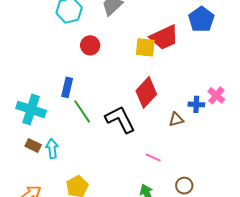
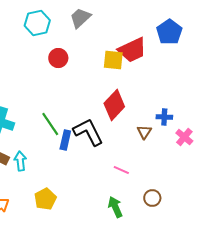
blue rectangle: (67, 87) -> (65, 140), moved
pink cross: (216, 95) -> (184, 137), moved
brown triangle: (176, 119) -> (144, 132), turned -42

